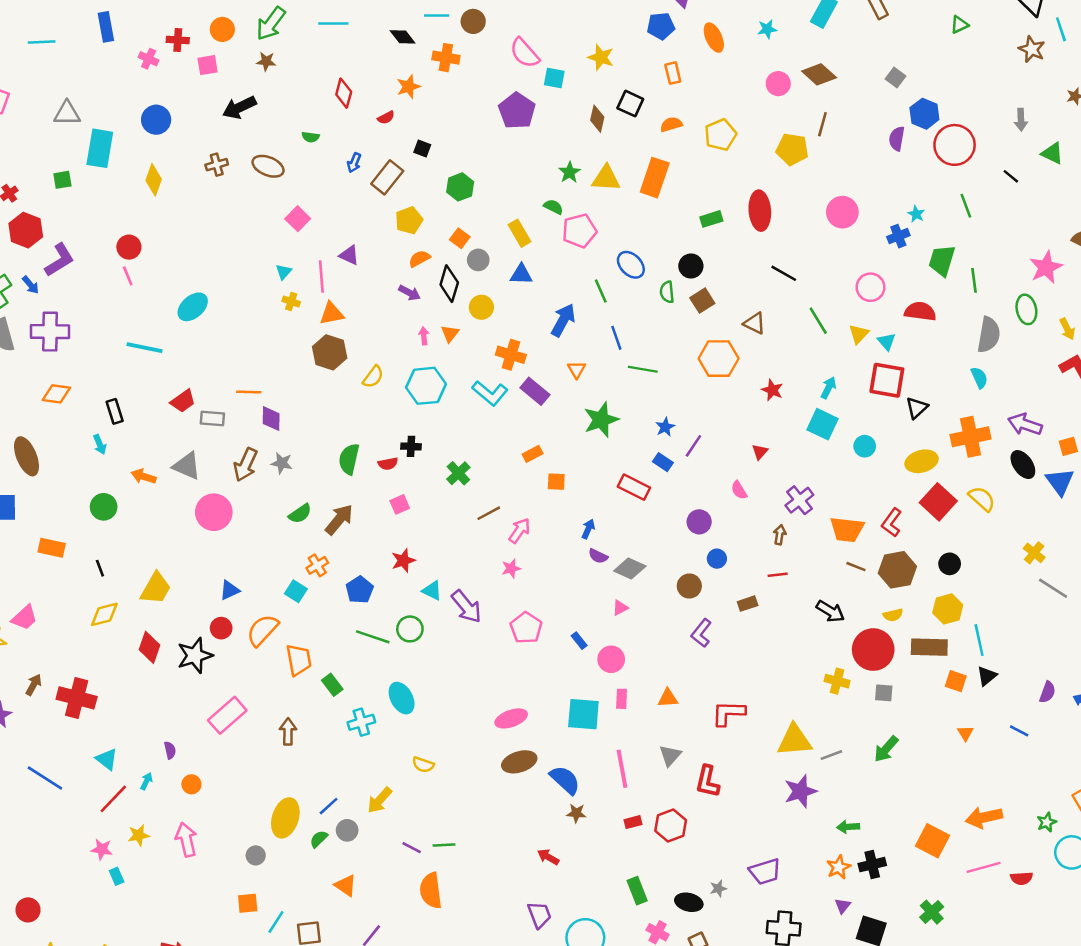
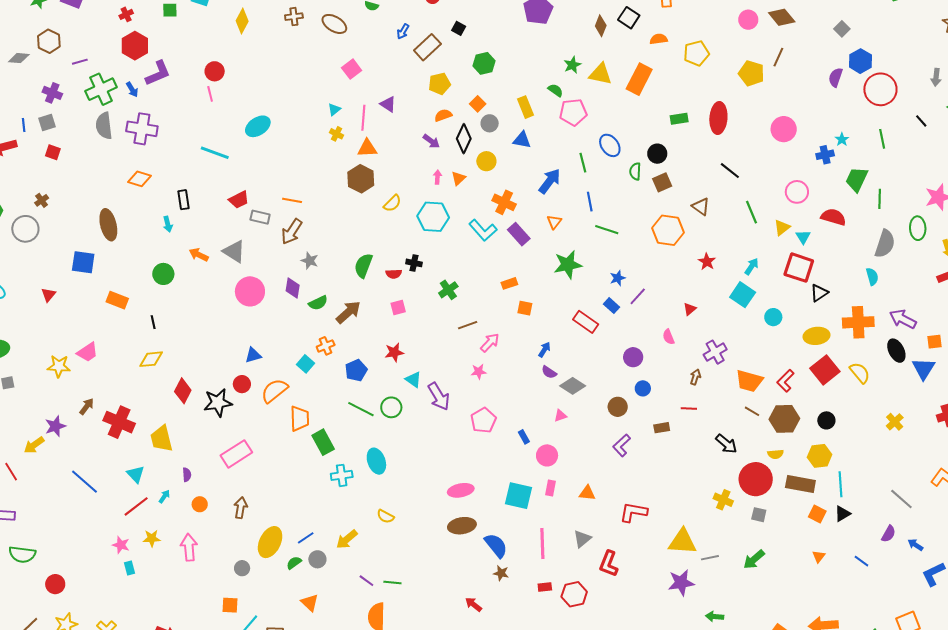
purple diamond: (271, 419) -> (293, 288), moved
brown arrow: (246, 465) -> (292, 232), moved
yellow trapezoid: (156, 588) -> (162, 439), moved, turned 128
gray line: (1053, 588) -> (901, 499), moved
green rectangle: (332, 685) -> (323, 442), size x1.4
brown arrow: (288, 732) -> (241, 508), moved

